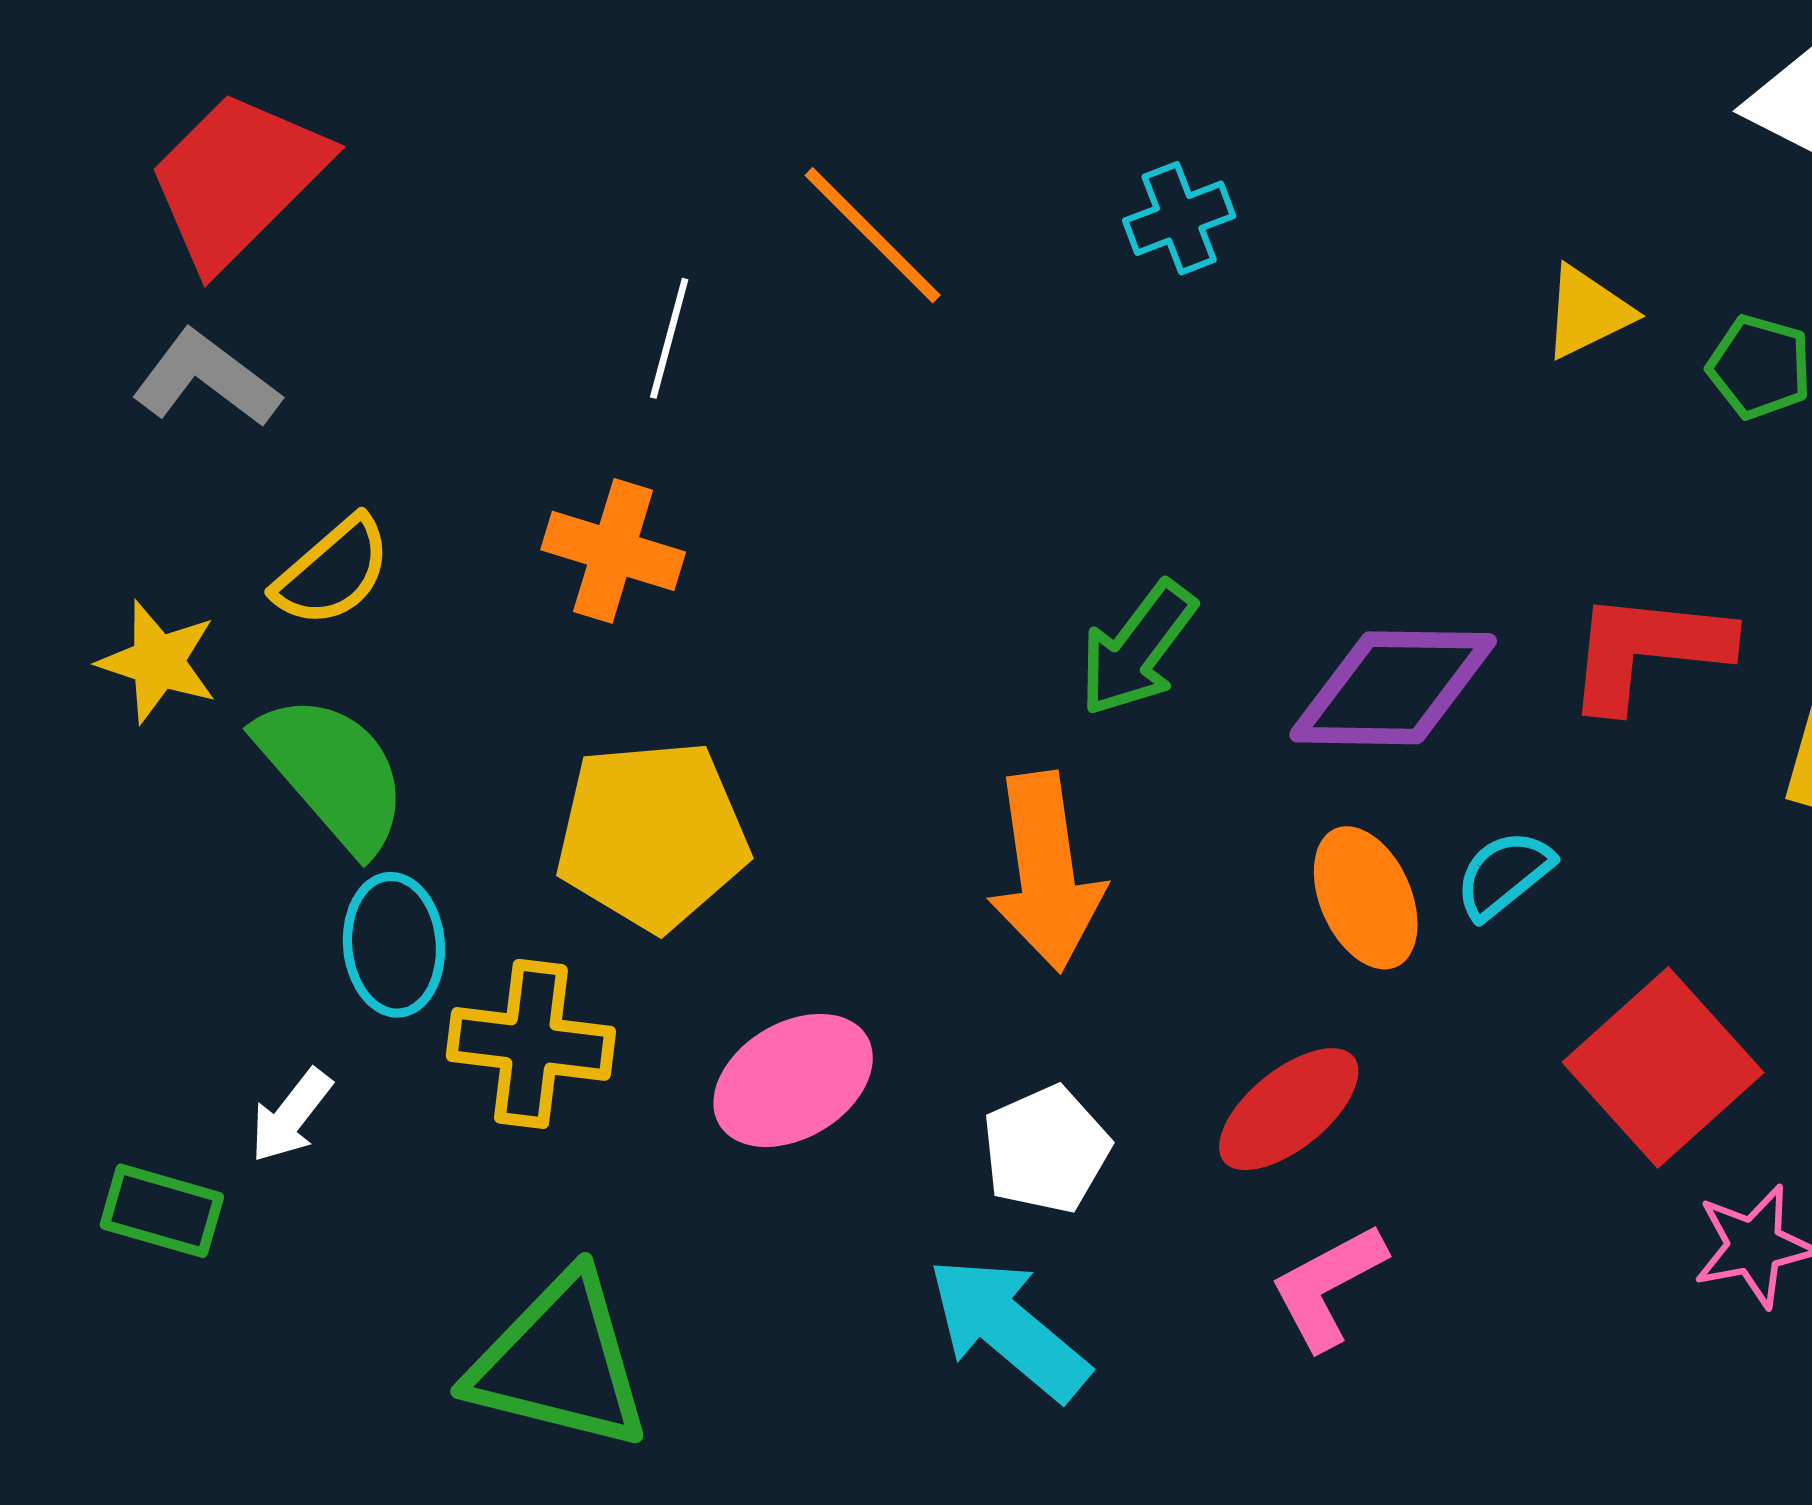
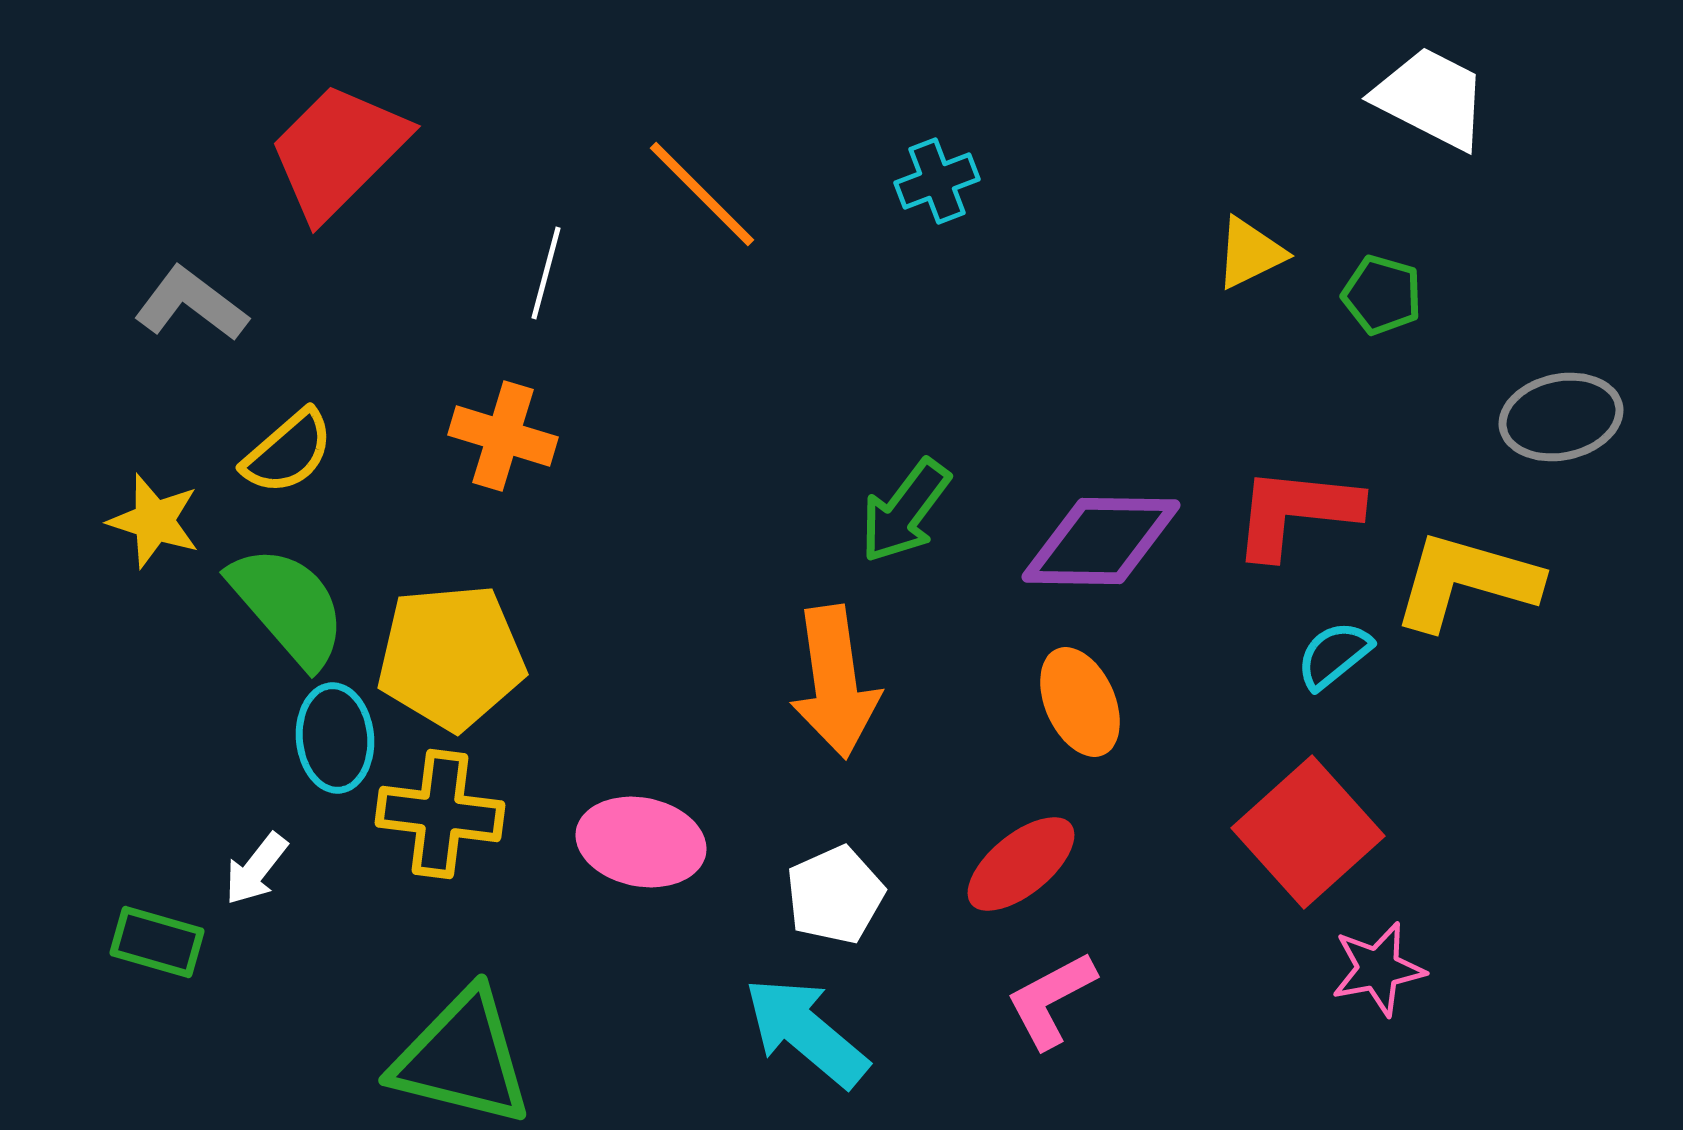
red trapezoid: (237, 179) -> (338, 151), moved
yellow pentagon: (652, 835) -> (451, 657), moved
cyan semicircle: (1504, 874) -> (1334, 655), moved
pink ellipse: (793, 1080) -> (641, 842), turned 42

